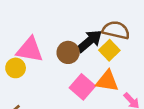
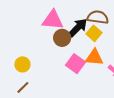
pink triangle: (30, 50) -> (53, 20), moved
yellow circle: (16, 68) -> (22, 64), moved

